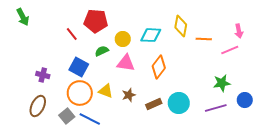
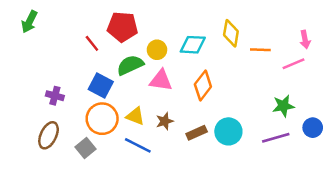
green arrow: (23, 17) -> (29, 22), turned 54
green semicircle: (102, 51) -> (130, 65), size x1.5
blue line: (90, 119) -> (138, 145), moved

